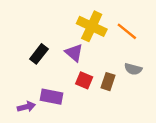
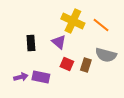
black rectangle: (39, 54) -> (31, 43), turned -42
gray semicircle: (133, 69) -> (106, 55), size x1.5
purple arrow: (26, 107) -> (21, 77), moved

